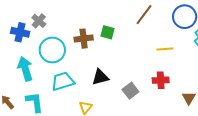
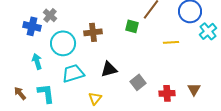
green square: (108, 32) -> (132, 26), moved
cyan arrow: (25, 69) -> (37, 61), size x0.7
red cross: (161, 80) -> (167, 93), moved

